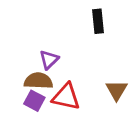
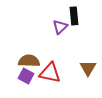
purple triangle: (49, 60) -> (60, 27), moved

